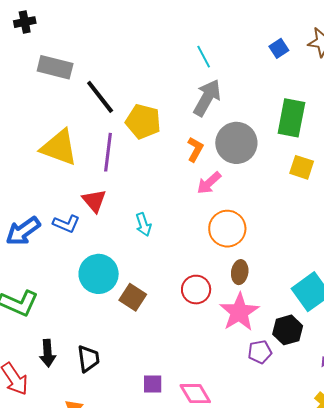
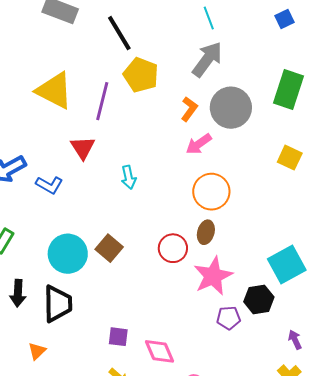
black line: (100, 97) -> (119, 33), moved
yellow square: (302, 167) -> (290, 158), moved
blue L-shape: (66, 224) -> (49, 185), moved
brown ellipse: (240, 272) -> (206, 232), moved
cyan circle: (99, 274) -> (68, 254), moved
black trapezoid: (88, 359) -> (58, 304), size x1.4

